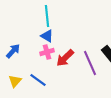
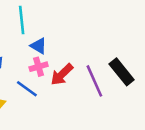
cyan line: (47, 16) -> (22, 20), moved
blue line: (38, 80) -> (27, 89), moved

